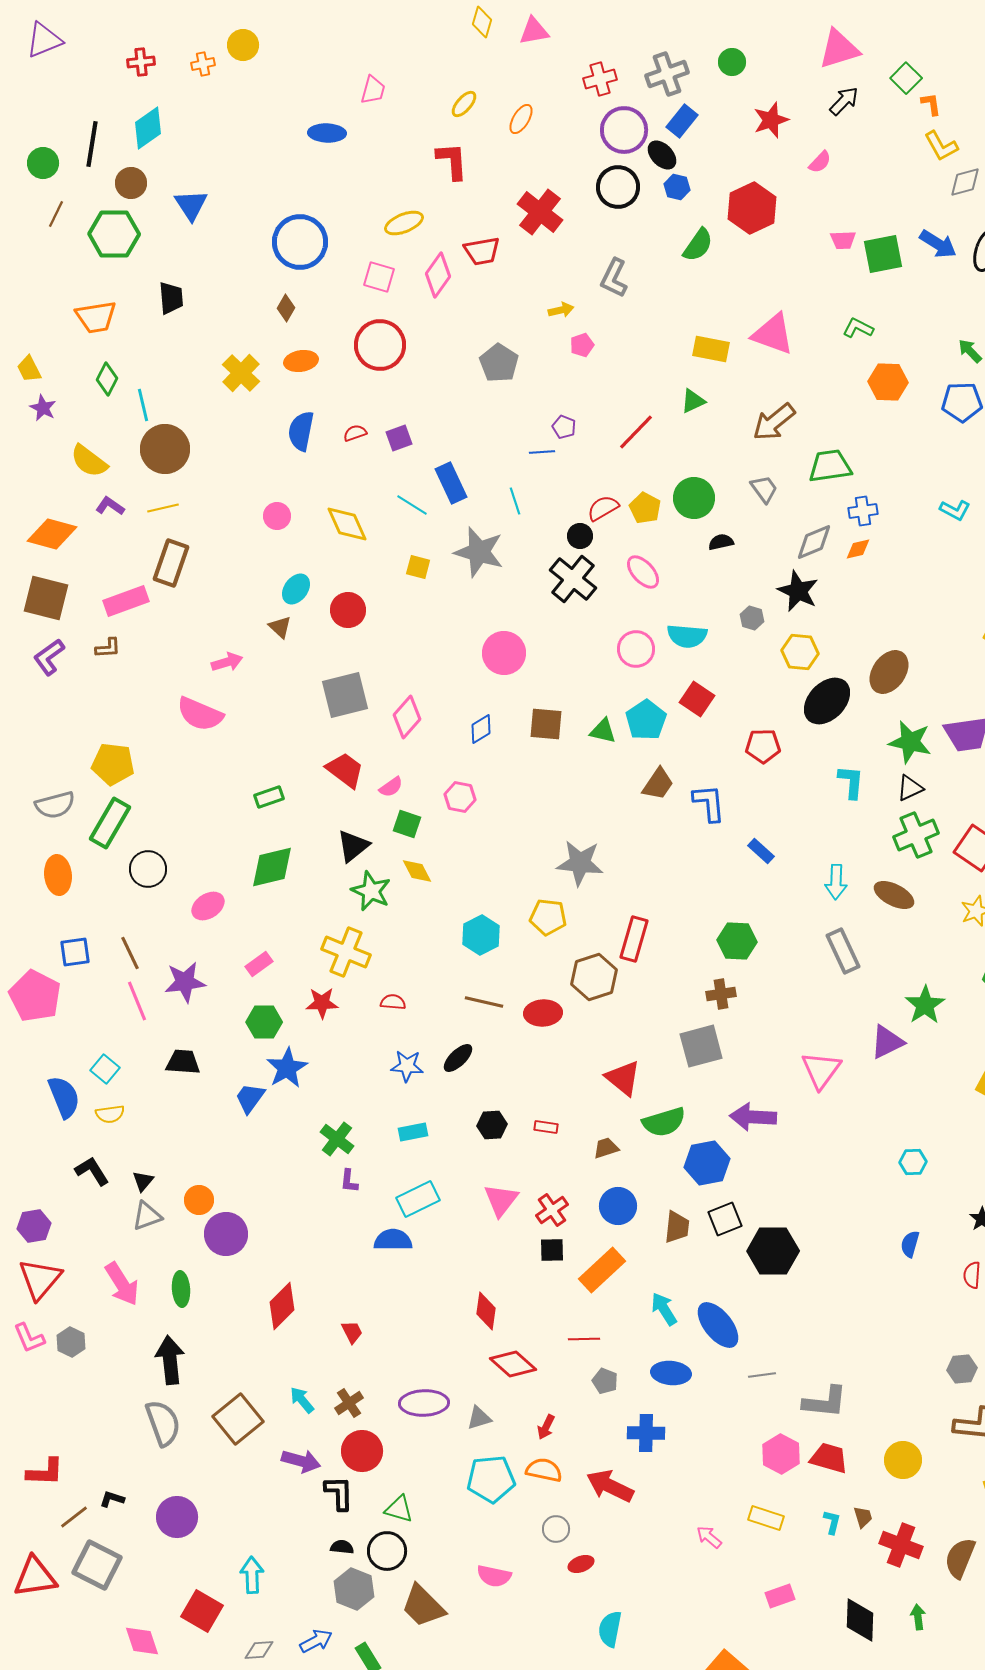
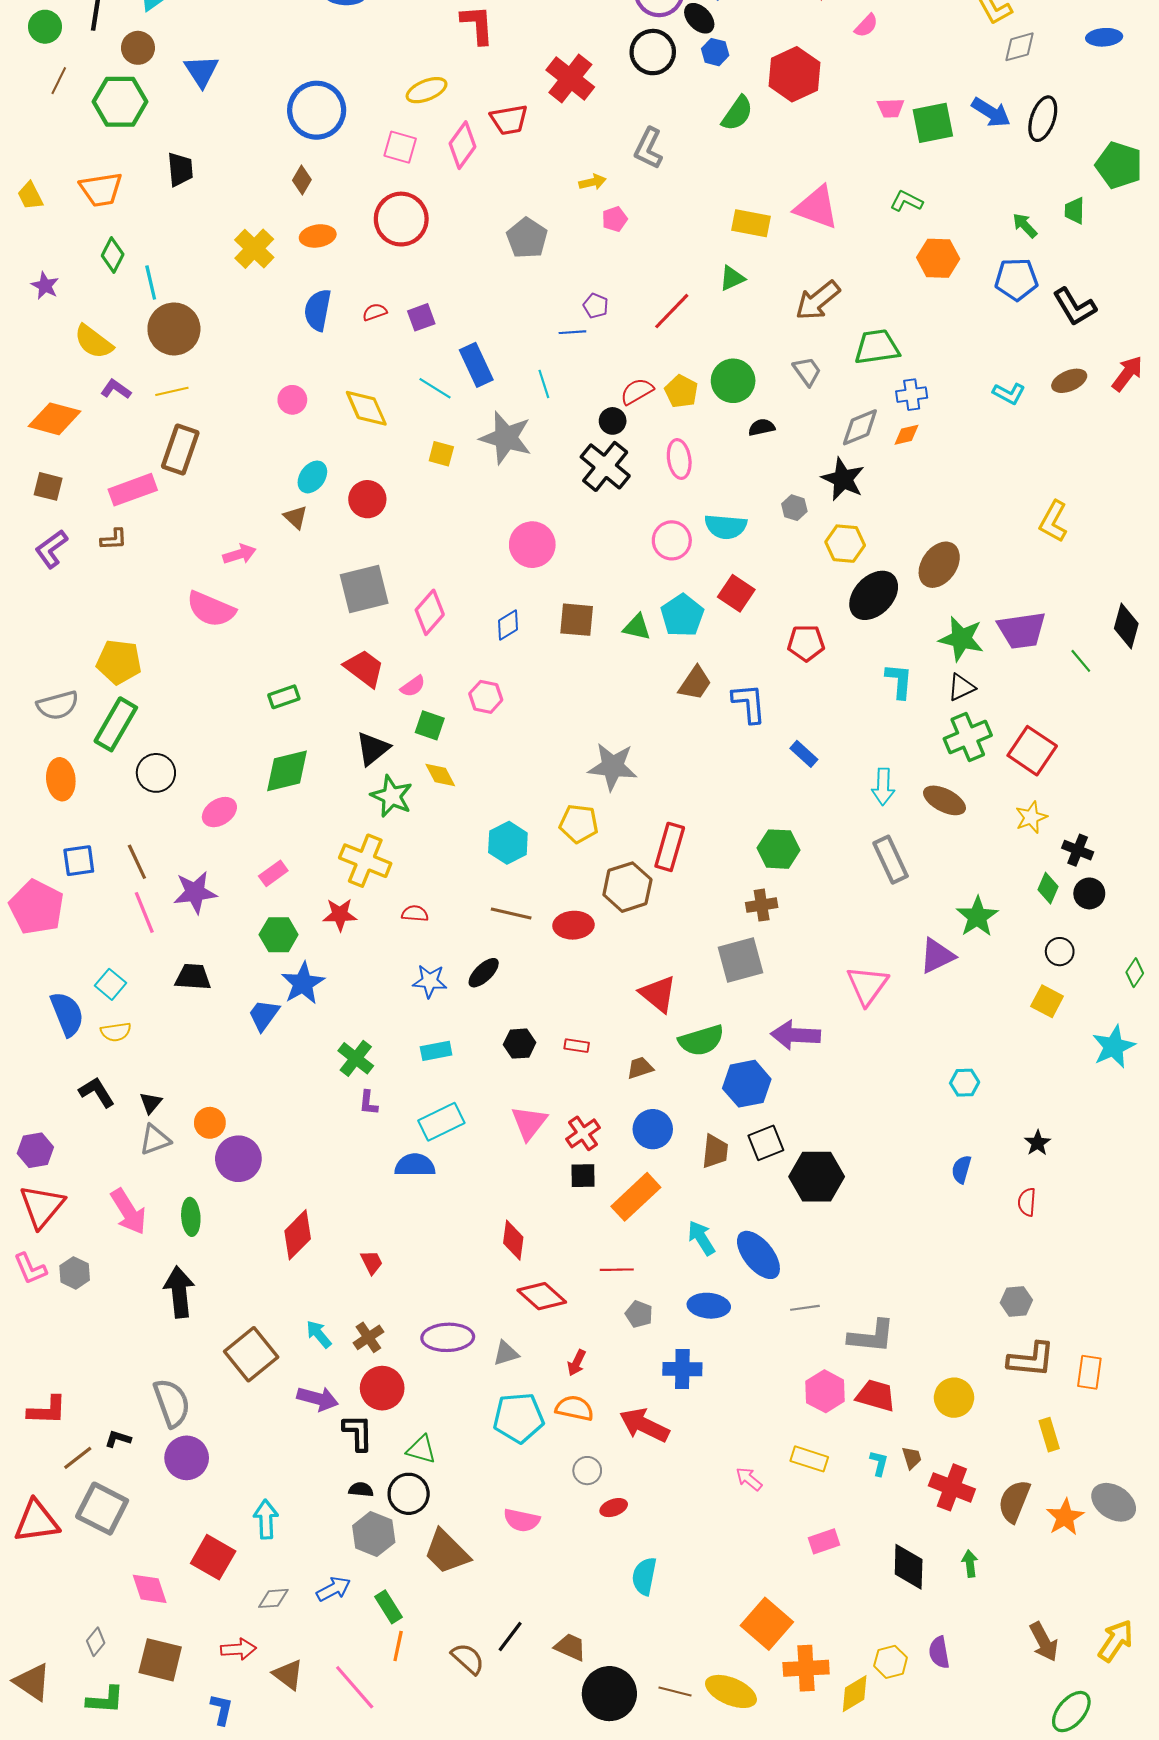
yellow trapezoid: (29, 369) -> (30, 196), moved
pink ellipse: (643, 572) -> (679, 459), turned 33
brown square: (46, 598) -> (48, 486), size x0.6
gray semicircle: (163, 1423) -> (172, 1403), moved

